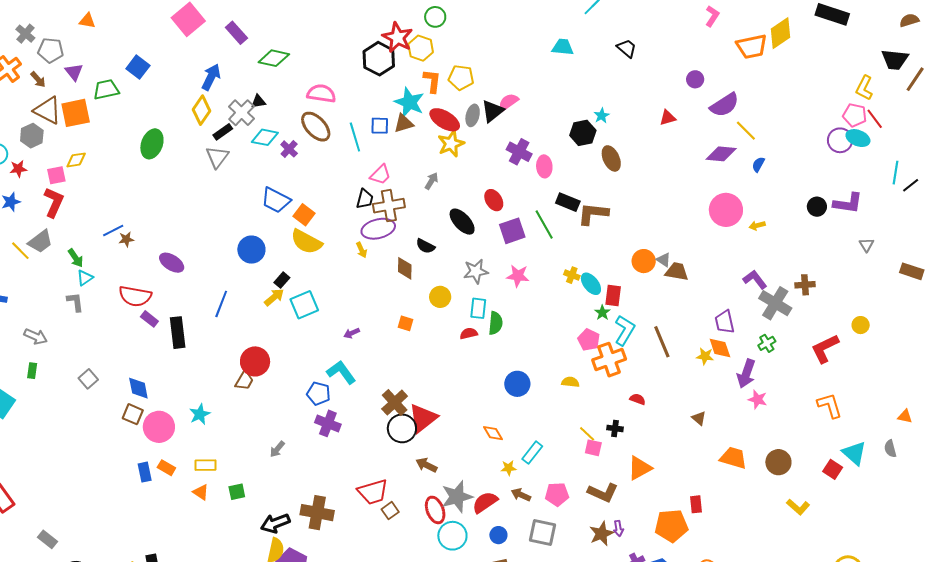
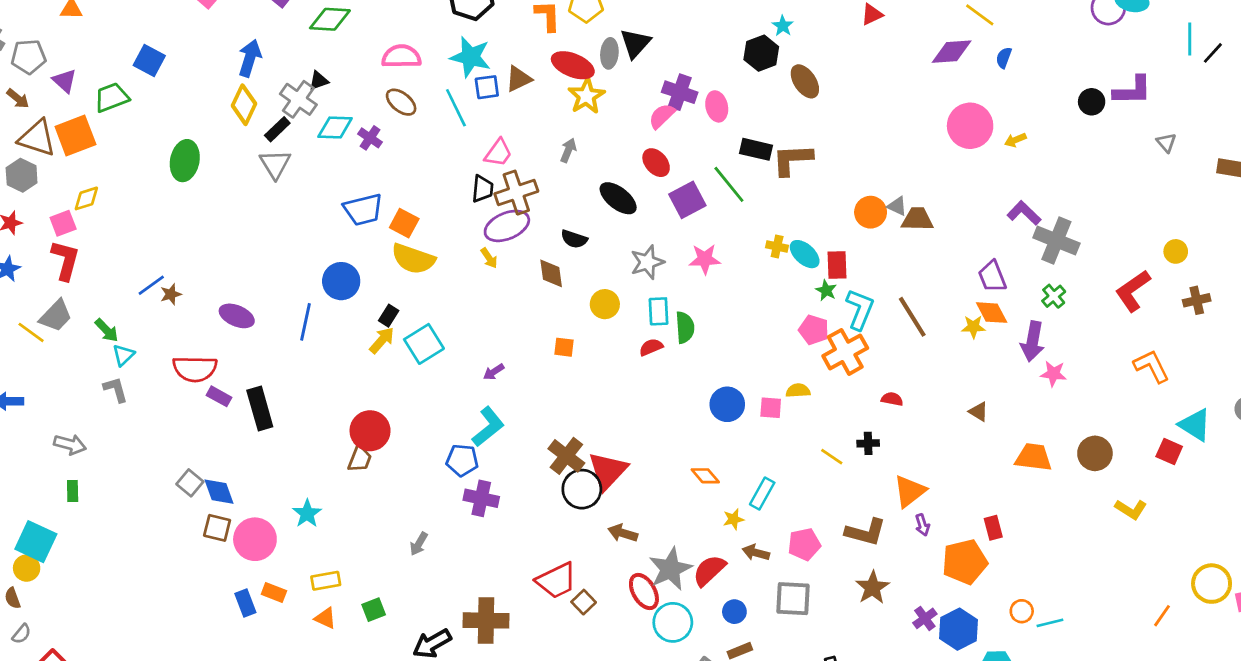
cyan star: (409, 102) -> (471, 57), moved
pink semicircle: (508, 102) -> (662, 116), moved
brown ellipse: (316, 127) -> (401, 102), size x0.7
blue trapezoid: (276, 200) -> (363, 210), turned -32
brown cross: (805, 285) -> (1197, 300), moved
blue line: (221, 304) -> (305, 322), moved
cyan L-shape: (341, 372) -> (488, 427), turned 96
gray square: (88, 379) -> (190, 483), moved
pink square: (593, 448) -> (771, 408), moved
purple arrow: (618, 528) -> (922, 525), moved

